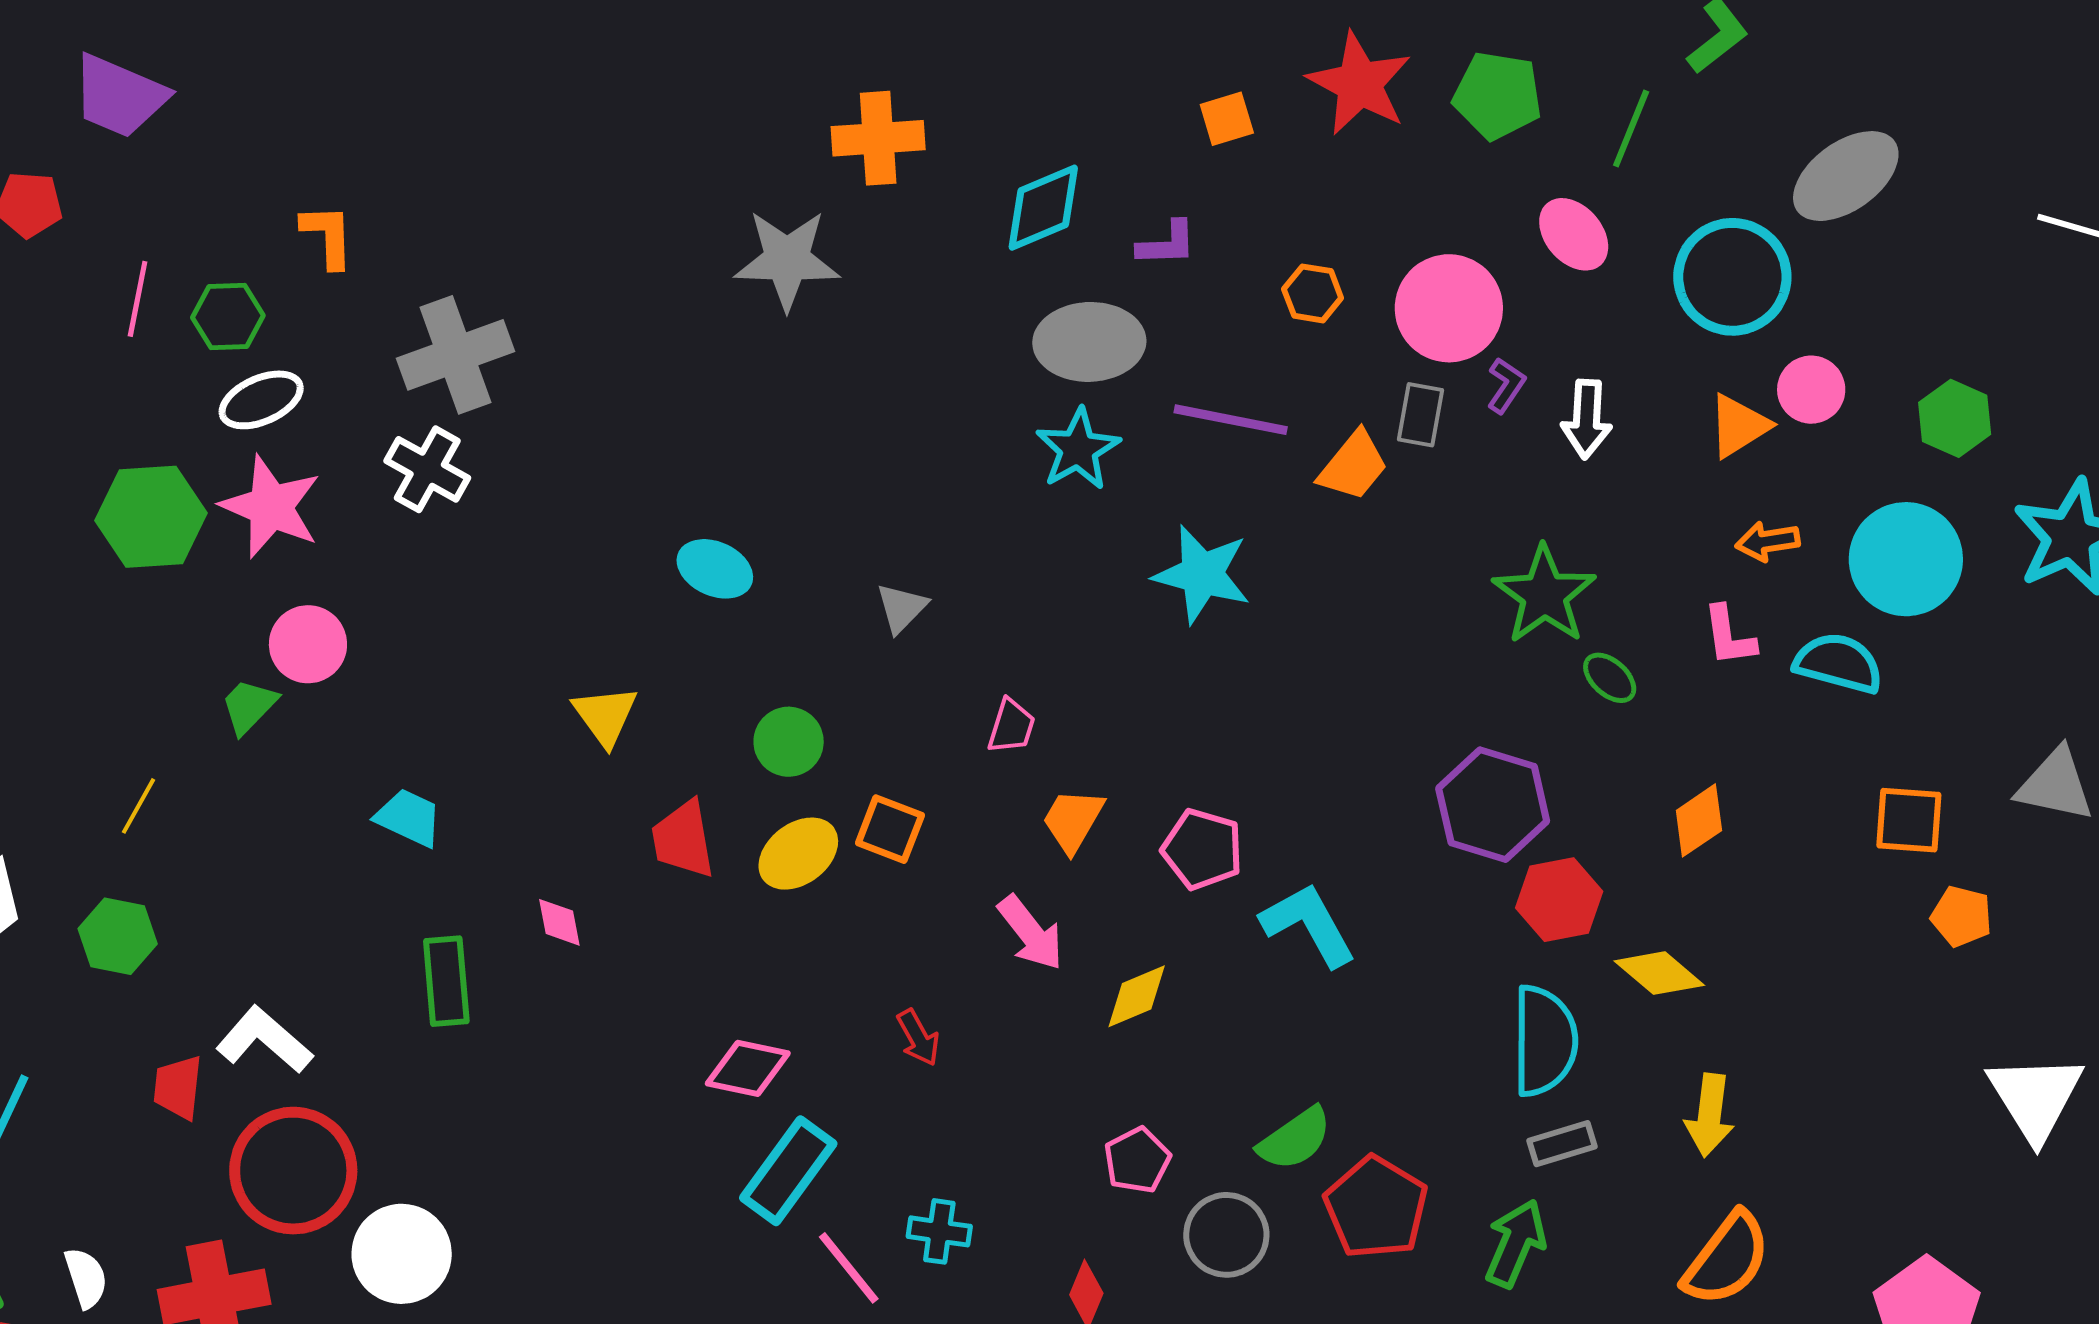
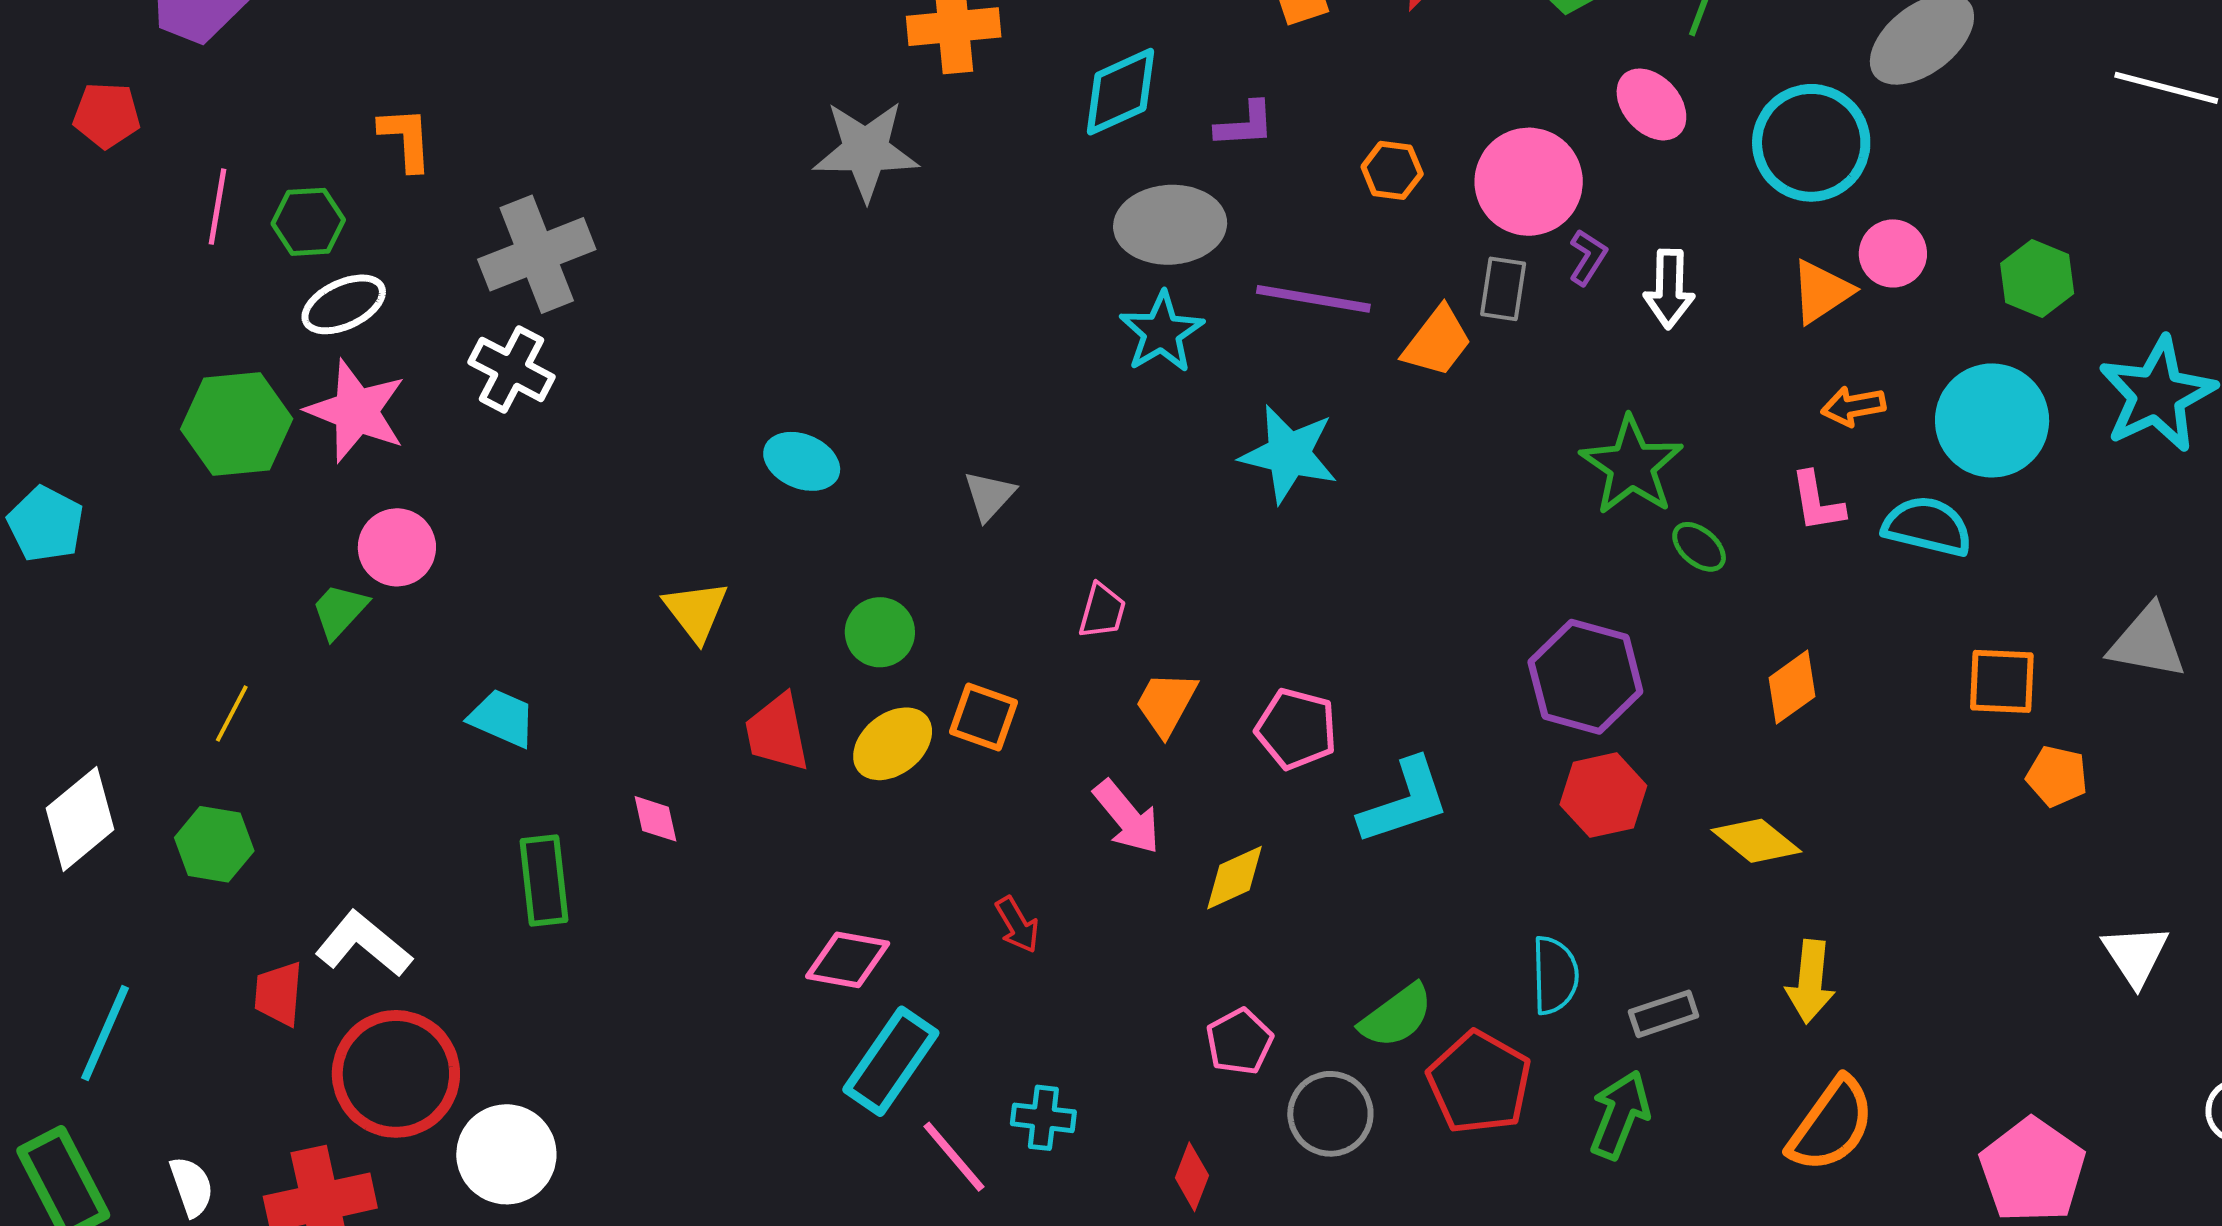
red hexagon: (1559, 900) -> (1603, 795), moved
cyan L-shape: (1309, 925) -> (1404, 801), turned 102
cyan semicircle: (1544, 1041) -> (1555, 975), moved, size x0.7
white triangle: (2035, 1097) -> (2136, 955), size x0.7

